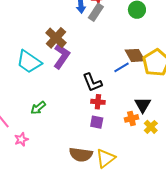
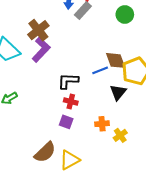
black L-shape: (92, 82) -> (68, 81), turned 105
black triangle: (143, 105) -> (118, 92), moved
brown semicircle: (81, 155) -> (45, 152), turned -60

